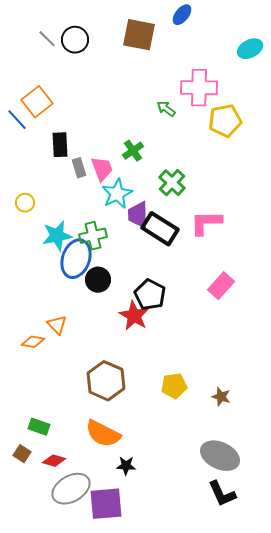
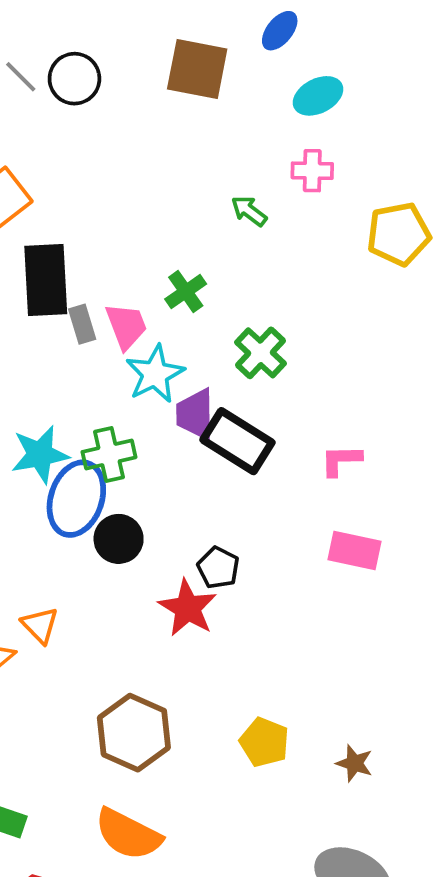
cyan ellipse: (250, 49) -> (318, 96), moved
pink cross: (199, 88) -> (312, 171), size x0.6
yellow pentagon: (225, 121) -> (399, 234), moved
black rectangle: (60, 145) -> (46, 280), size x1.5
pink L-shape: (206, 223) -> (341, 460), moved, size x0.7
pink rectangle: (221, 286) -> (354, 550), turned 60
black pentagon: (150, 295) -> (218, 568), size x0.7
yellow pentagon: (174, 386) -> (264, 742), turned 30

